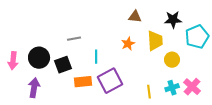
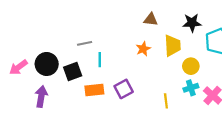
cyan line: (96, 57) -> (100, 60), moved
pink arrow: (13, 61) -> (18, 67), turned 48
purple square: (110, 81) -> (124, 89), size x0.7
cyan cross: (172, 88) -> (191, 88), moved

